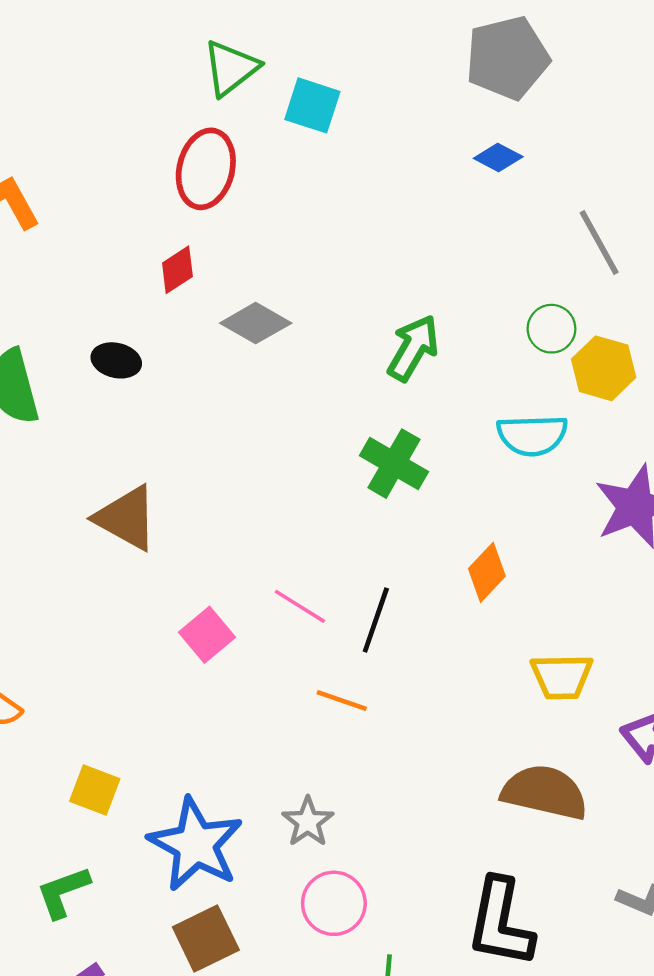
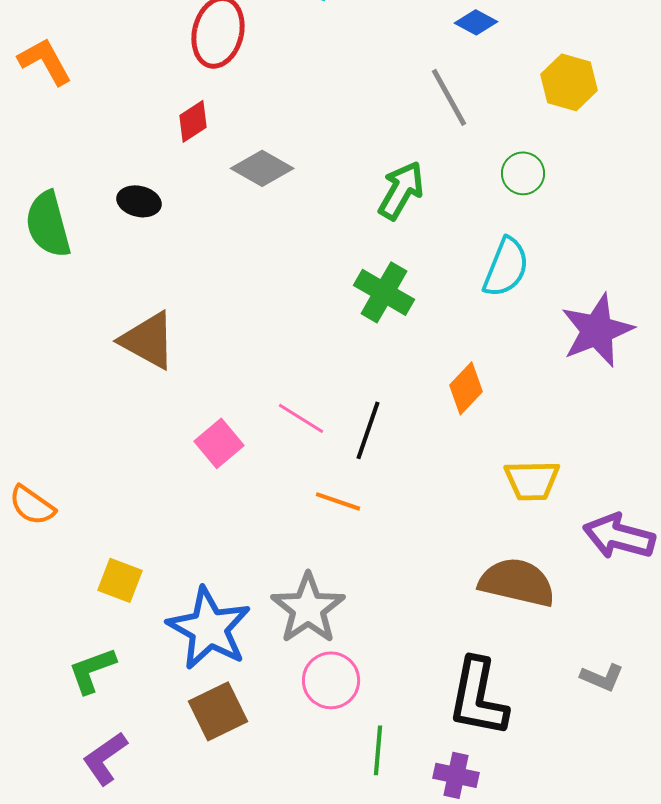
gray line: (599, 243) -> (449, 97), moved
yellow hexagon: (604, 368) -> (569, 82), moved
cyan semicircle: (532, 435) -> (506, 267), turned -66
gray star: (308, 822) -> (308, 608), size x1.6

